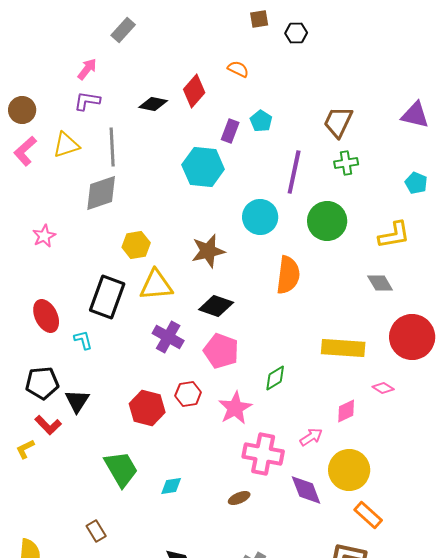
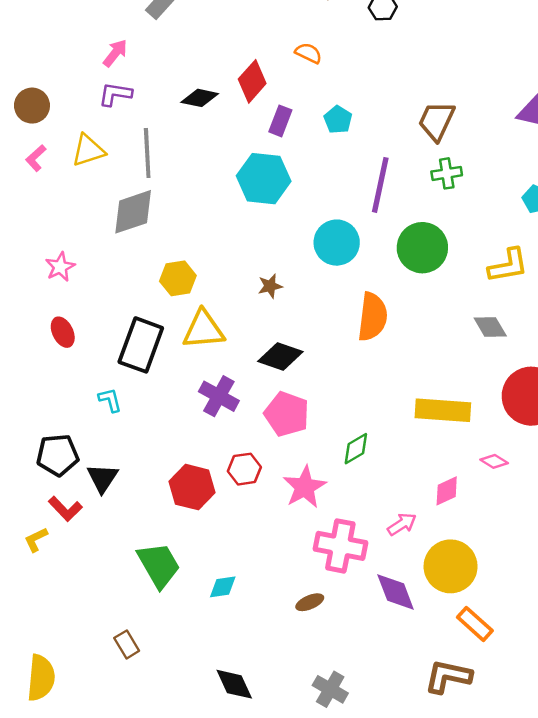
purple rectangle: (230, 131) -> (280, 121), moved
pink L-shape: (25, 151) -> (36, 158), size x0.7
brown star: (208, 251) -> (270, 286), size x0.6
red ellipse: (46, 316) -> (63, 332), moved, size x0.7

